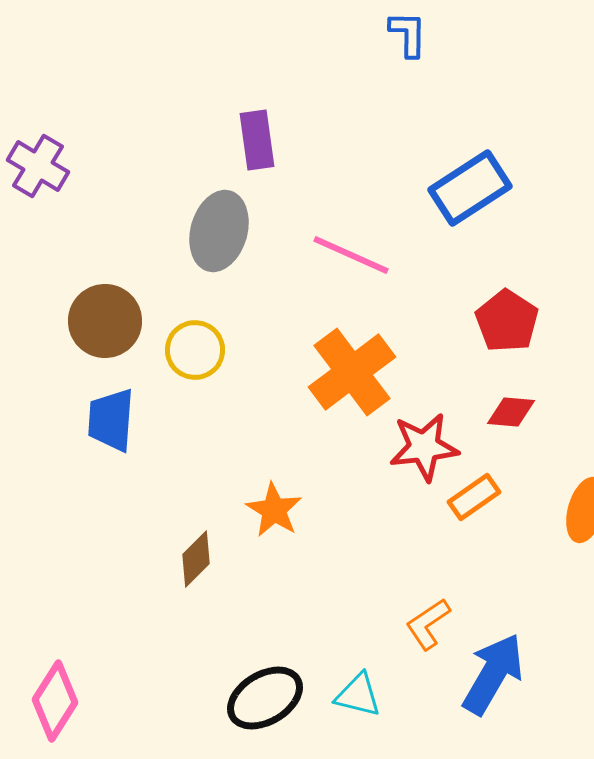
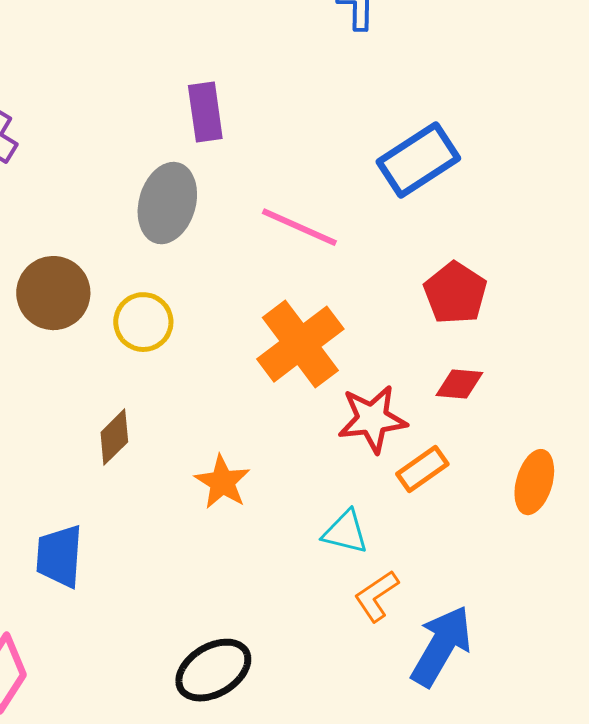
blue trapezoid: (111, 420) -> (59, 556), moved
brown diamond: (196, 559) -> (114, 437), moved
cyan triangle: (358, 695) -> (345, 532), moved

